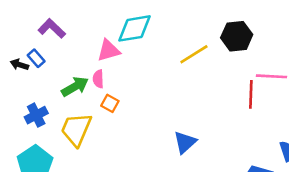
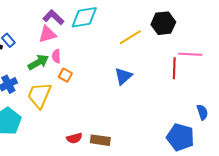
purple L-shape: (52, 28) -> (53, 17), moved
pink triangle: (109, 50) -> (47, 34), moved
blue triangle: (185, 142) -> (123, 76), moved

